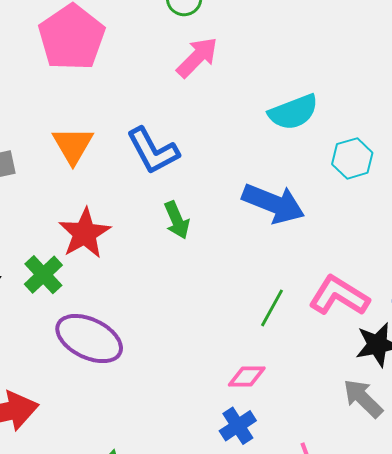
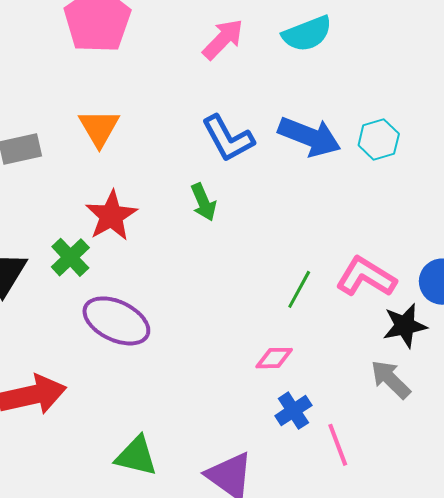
cyan semicircle: (293, 112) -> (307, 34), moved
blue L-shape: (153, 151) -> (228, 138), moved
blue arrow: (273, 203) -> (310, 137), moved
blue cross: (238, 426) -> (293, 411), moved

